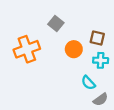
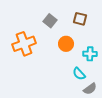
brown square: (97, 38) -> (80, 19), moved

